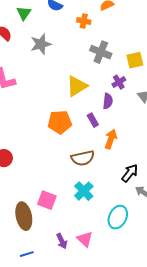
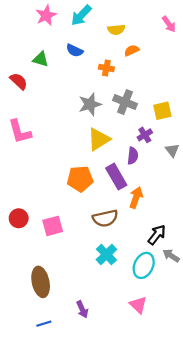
green triangle: (24, 13) -> (41, 59), turned -49
gray star: (41, 44) -> (90, 104), moved
purple rectangle: (93, 120) -> (116, 177), size x1.6
pink square: (47, 200) -> (53, 226), moved, turned -36
cyan ellipse: (118, 217) -> (144, 265), moved
pink triangle: (85, 239) -> (138, 305), moved

